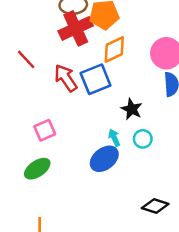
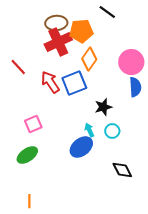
orange diamond: (114, 50) -> (89, 59), turned -30
black star: (132, 109) -> (103, 107), turned 30
black diamond: (155, 206) -> (122, 170), moved, turned 45

